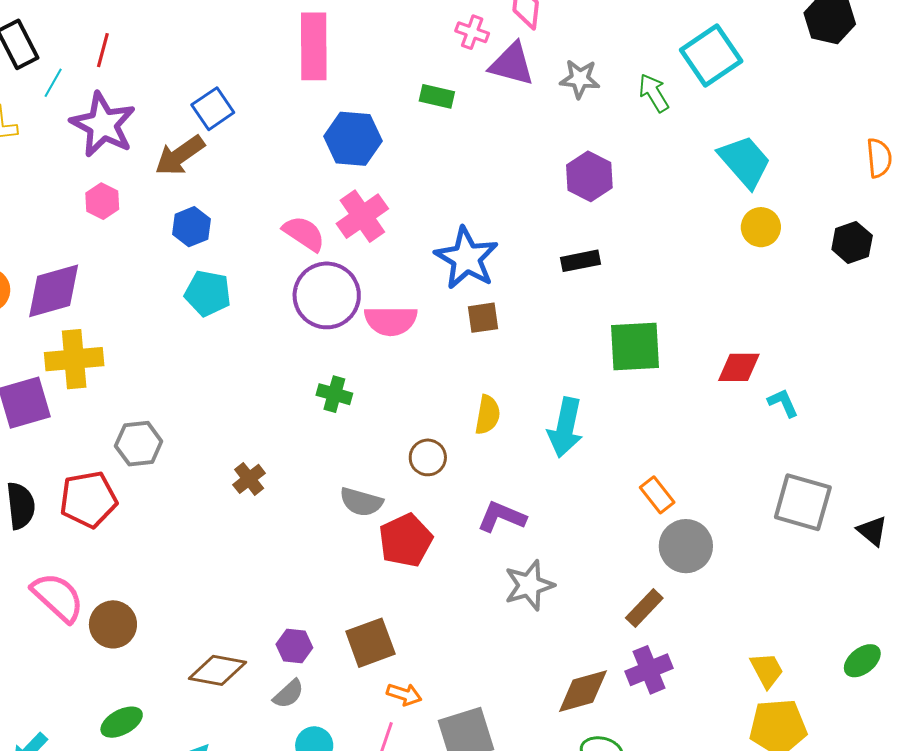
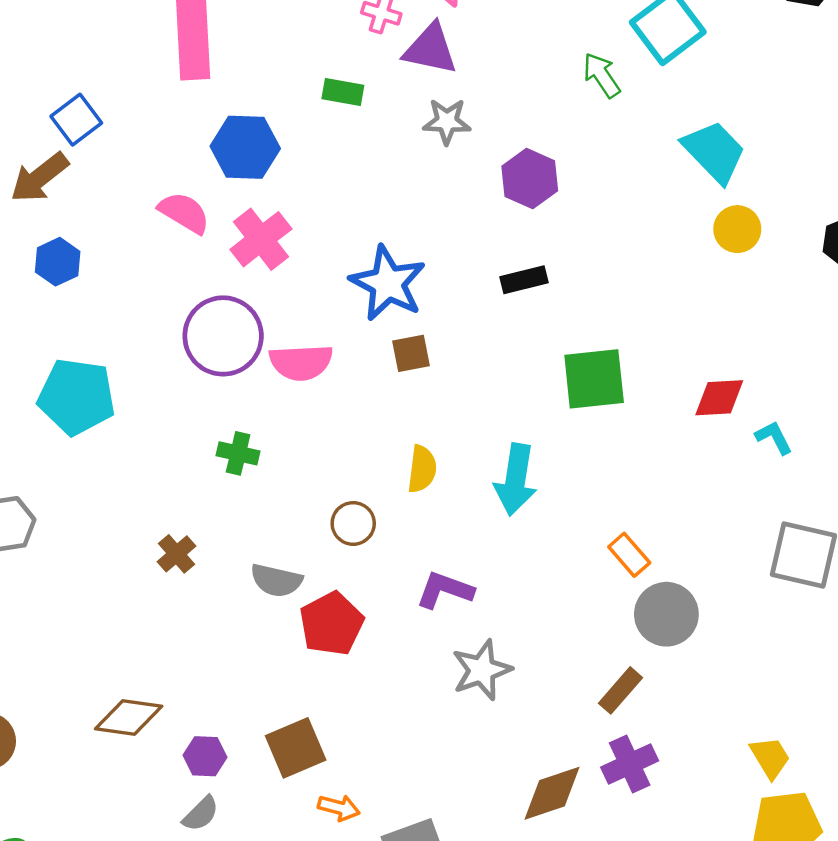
gray star: (580, 79) -> (447, 121), moved
pink semicircle: (304, 234) -> (184, 213), moved
cyan pentagon: (208, 293) -> (77, 397), moved, size x1.4
brown cross: (249, 479) -> (177, 554), moved
brown diamond: (218, 670) -> (129, 718), moved

